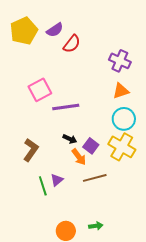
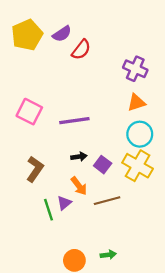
pink square: (40, 90) -> (29, 112), moved, turned -35
black arrow: (70, 139) -> (79, 157), turned -32
orange arrow: (79, 157) -> (79, 186), moved

